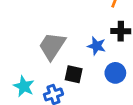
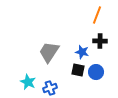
black square: (74, 74) -> (78, 70), moved

